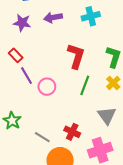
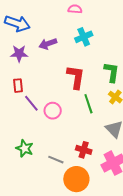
red rectangle: (16, 55) -> (18, 86), turned 48
green line: (85, 85) -> (88, 104), turned -30

